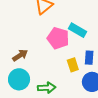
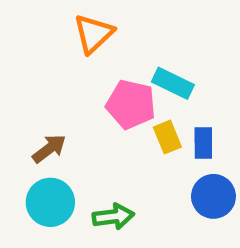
yellow rectangle: (73, 65) -> (167, 137), moved

